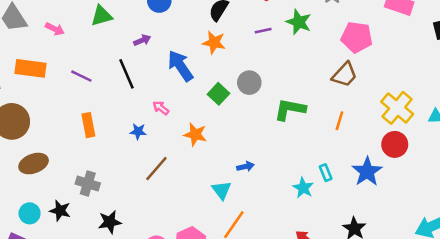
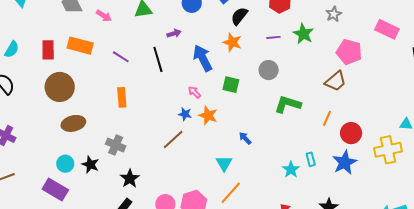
gray circle: (249, 83) -> (269, 70), moved
green square: (218, 94) -> (231, 85), turned -36
pink arrow: (161, 108) -> (194, 92), moved
yellow cross: (397, 108) -> (388, 150), moved, turned 32
blue star: (138, 131) -> (185, 114), moved
red circle: (395, 144) -> (351, 133), moved
blue arrow: (245, 167) -> (245, 138), moved, turned -128
black star: (110, 222) -> (130, 179), turned -30

